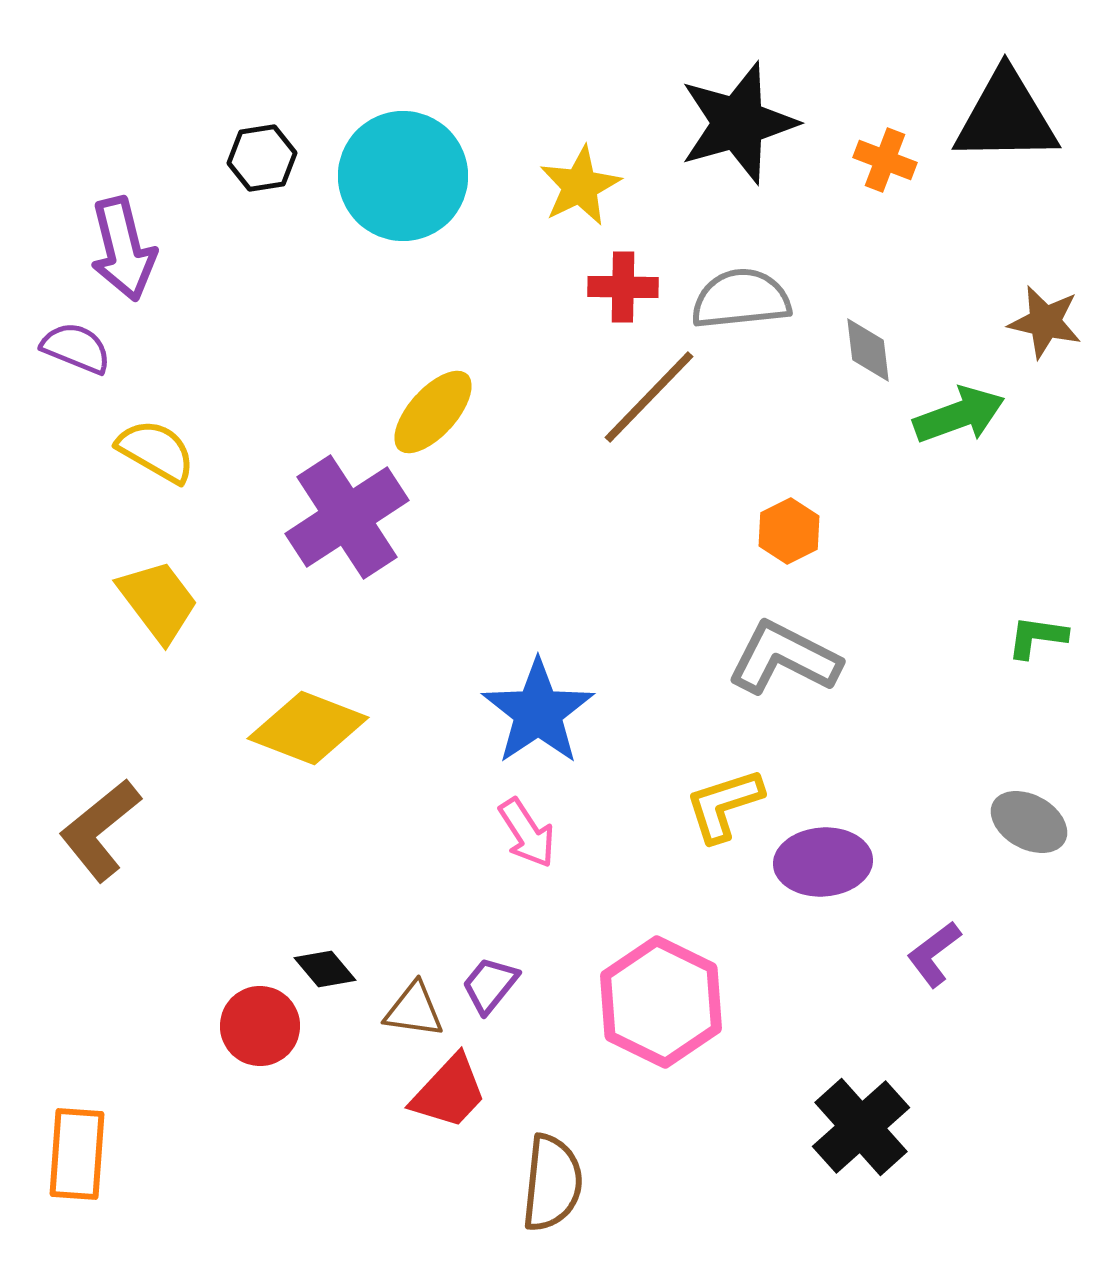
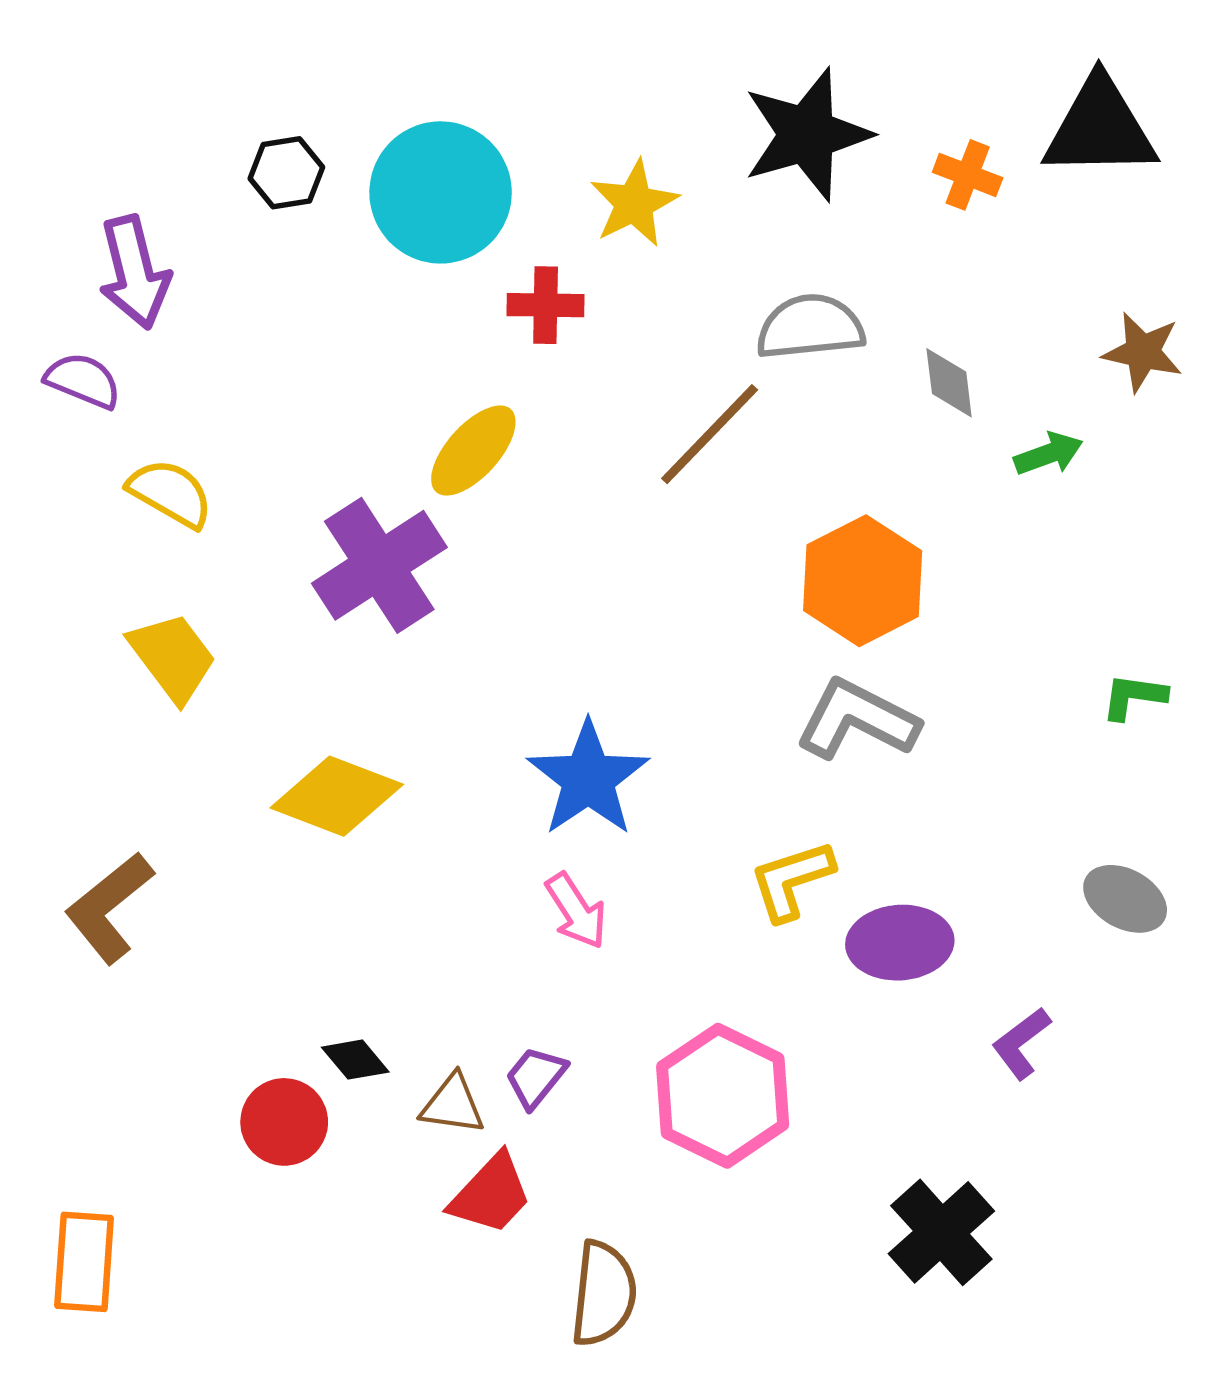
red cross: (623, 287) -> (546, 305), moved
green arrow: (959, 415) -> (1049, 454), size x0.7
orange hexagon: (789, 531) -> (863, 581), size x1.8

